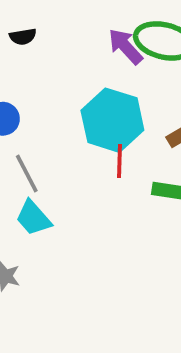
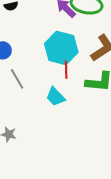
cyan trapezoid: (33, 218) -> (56, 97), moved

